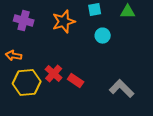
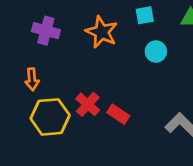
orange star: (64, 22) -> (102, 32), turned -30
orange arrow: (14, 56) -> (32, 79), turned -105

